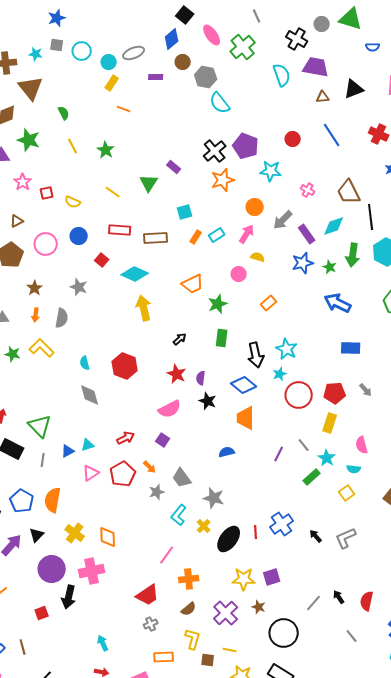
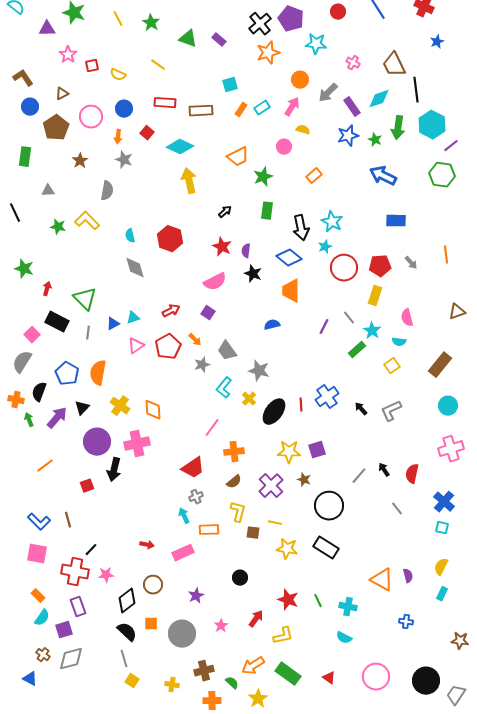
green triangle: (149, 183) -> (188, 39), moved, turned -42
orange arrow: (36, 315) -> (118, 137), moved
cyan arrow: (103, 643) -> (184, 516), moved

